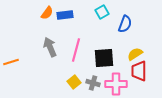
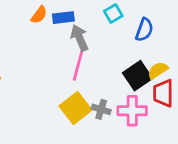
gray arrow: (50, 47) -> (79, 38), moved
black square: (104, 58) -> (138, 76), moved, turned -30
yellow square: (74, 82) -> (75, 108), size x1.6

